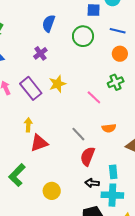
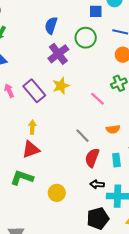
purple cross: (40, 53) -> (58, 54), moved, size x1.5
red triangle: (39, 143) -> (31, 150), moved
cyan rectangle: (113, 172) -> (116, 160), moved
green L-shape: (17, 175) -> (22, 178), turned 65

